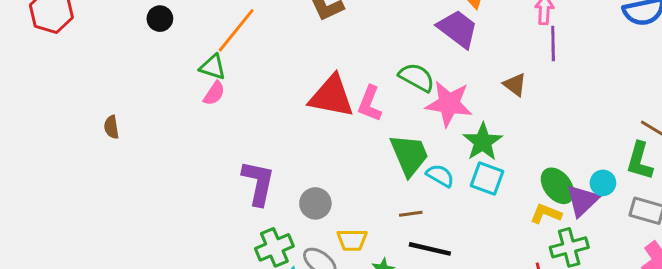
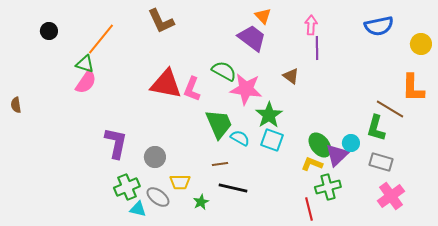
pink semicircle: (214, 93) -> (86, 82), size x1.4

